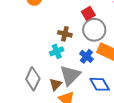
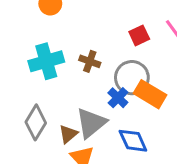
red square: (88, 13) -> (139, 35), moved
gray circle: (94, 30) -> (132, 78), moved
cyan cross: (57, 51) -> (46, 61), moved, size x1.6

